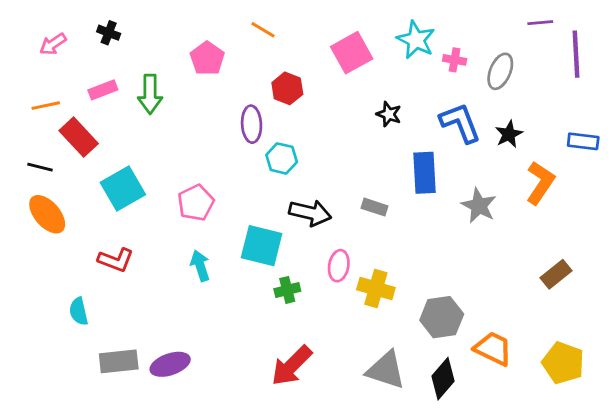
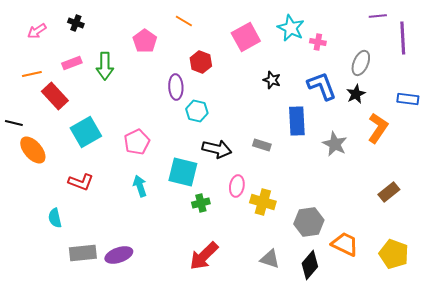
gray ellipse: (500, 71) -> (361, 63), moved
black line: (40, 167) -> (14, 123), moved
gray triangle: (386, 370) -> (270, 259), size x0.7

